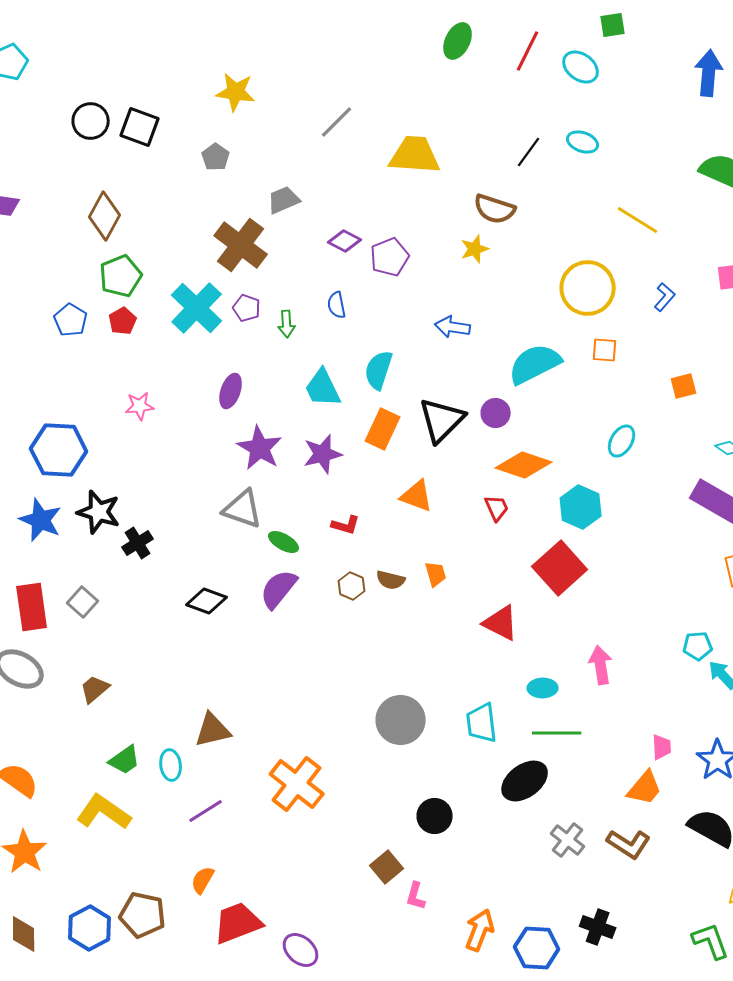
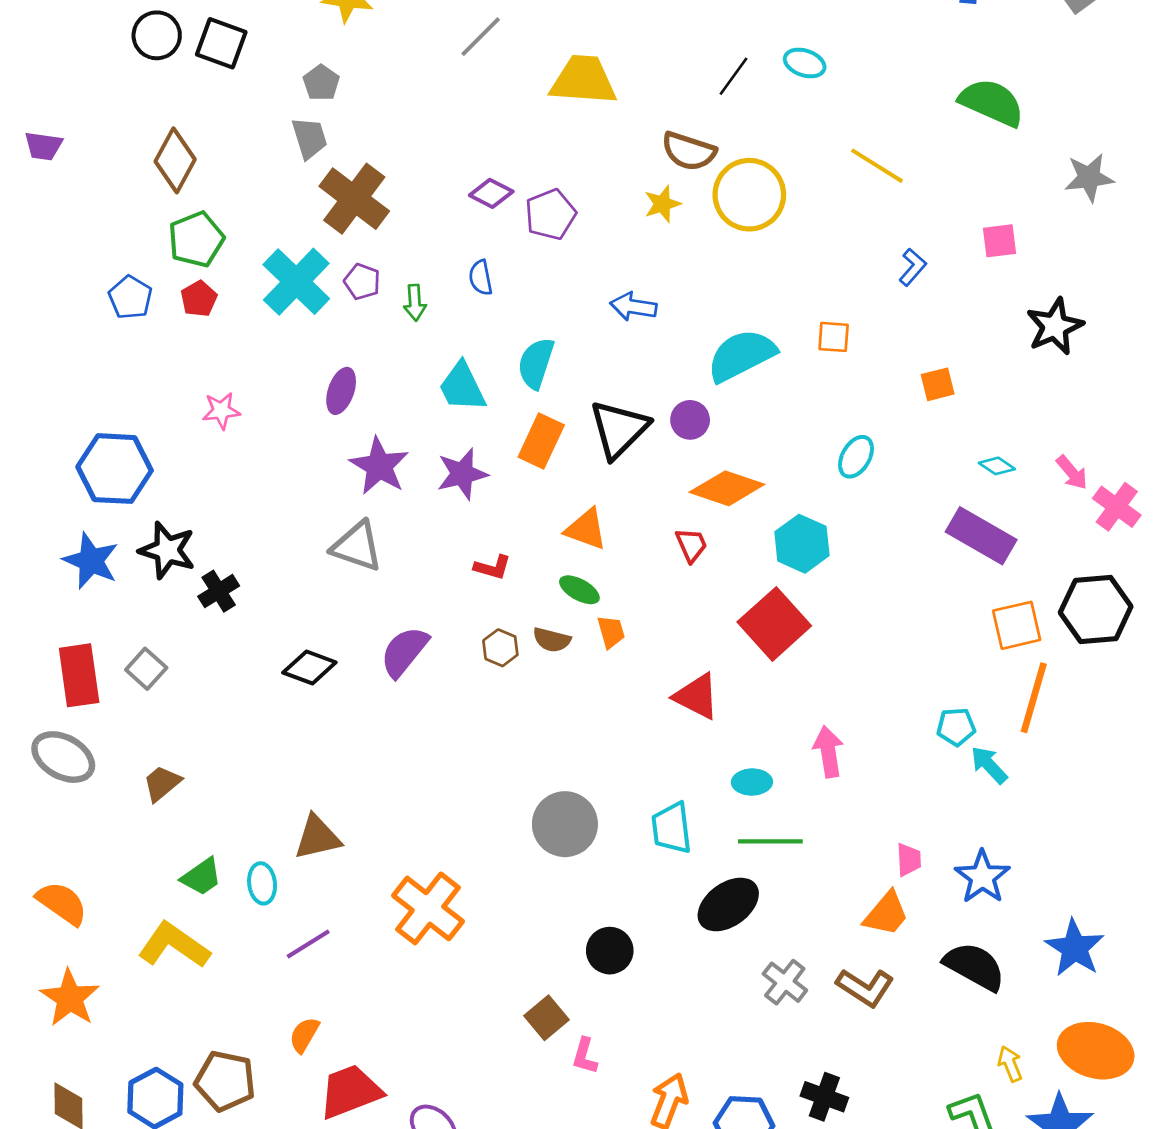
gray trapezoid: (284, 200) -> (309, 138), moved, turned 96
yellow circle: (588, 288) -> (749, 195), moved
green ellipse: (284, 542) -> (579, 590), moved

